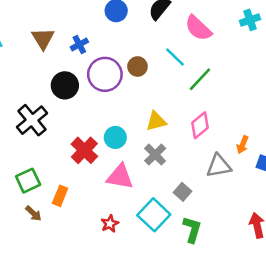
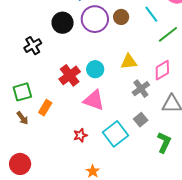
black cross: (32, 120) -> (33, 46), size x0.7
gray cross: (155, 155) -> (141, 89), moved
green L-shape: (192, 230) -> (164, 142), moved

